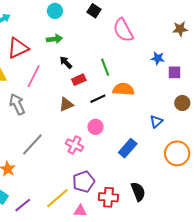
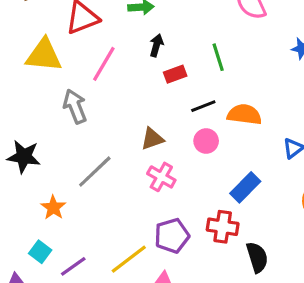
black arrow: (66, 62) -> (156, 45), turned 56
orange semicircle: (123, 89) -> (244, 114), moved
brown triangle: (66, 104) -> (152, 139), moved
pink circle: (95, 127) -> (206, 141), moved
red cross: (108, 197) -> (223, 227), moved

